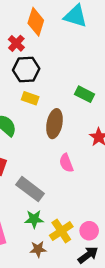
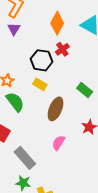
red cross: (16, 43) -> (62, 49), moved
pink semicircle: (66, 163) -> (59, 143), turned 42

